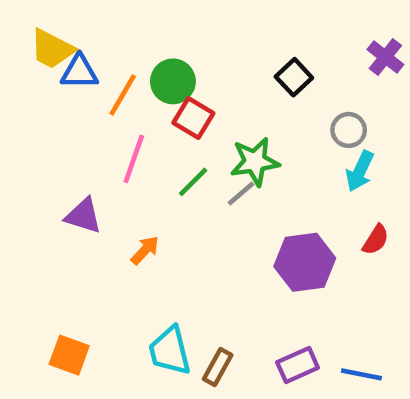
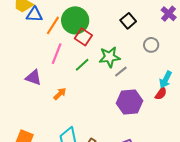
green circle: (173, 81) -> (75, 20), size x1.4
cyan arrow: (360, 171) -> (166, 80), moved
gray line: (241, 194) -> (121, 72), moved

